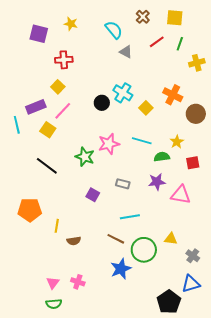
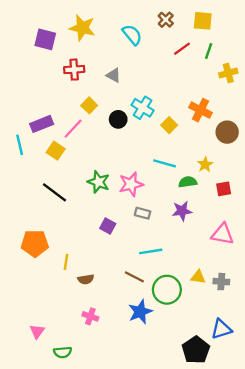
yellow star: (71, 24) -> (82, 28), size x1.6
gray triangle: (126, 52) -> (114, 75), moved
yellow square: (58, 87) -> (89, 105), moved
pink star: (109, 144) -> (131, 184), moved
pink triangle: (181, 195) -> (222, 234), moved
gray cross: (193, 256) -> (221, 282), moved, turned -32
pink cross: (78, 282) -> (90, 316), moved
pink triangle: (53, 283) -> (37, 331), moved

